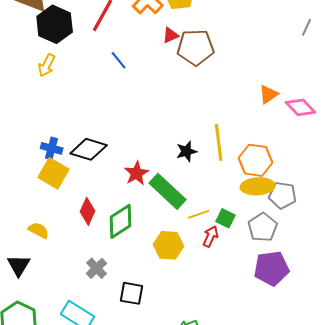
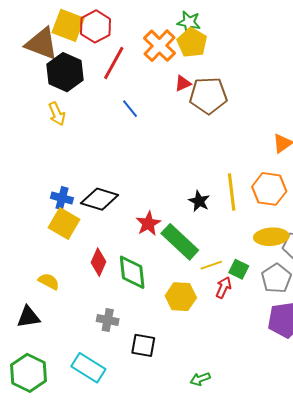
yellow arrow: (47, 65) -> (57, 114), turned -50
black star: (187, 151) -> (199, 201), turned -30
orange hexagon: (256, 160) -> (269, 189), moved
green diamond: (121, 221) -> (132, 272), turned -63
black triangle: (19, 265) -> (28, 317), turned 50
gray cross: (97, 268) -> (108, 320), turned -35

